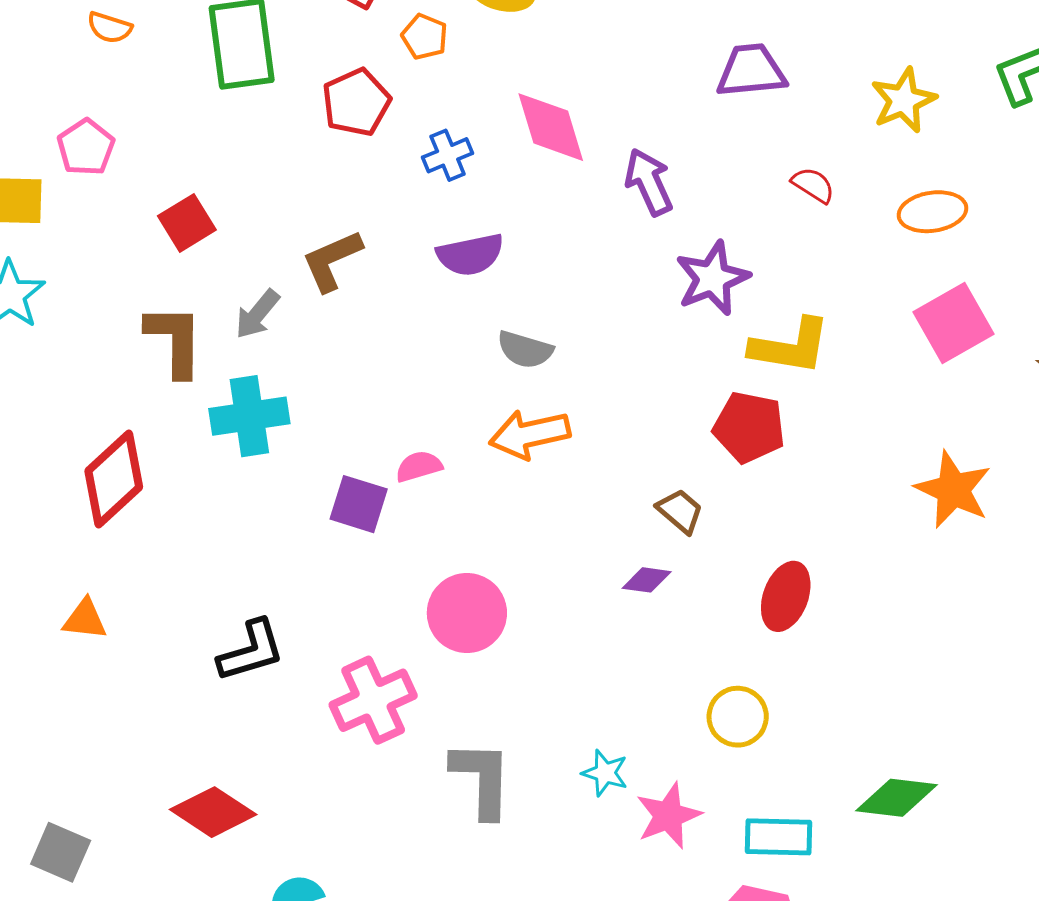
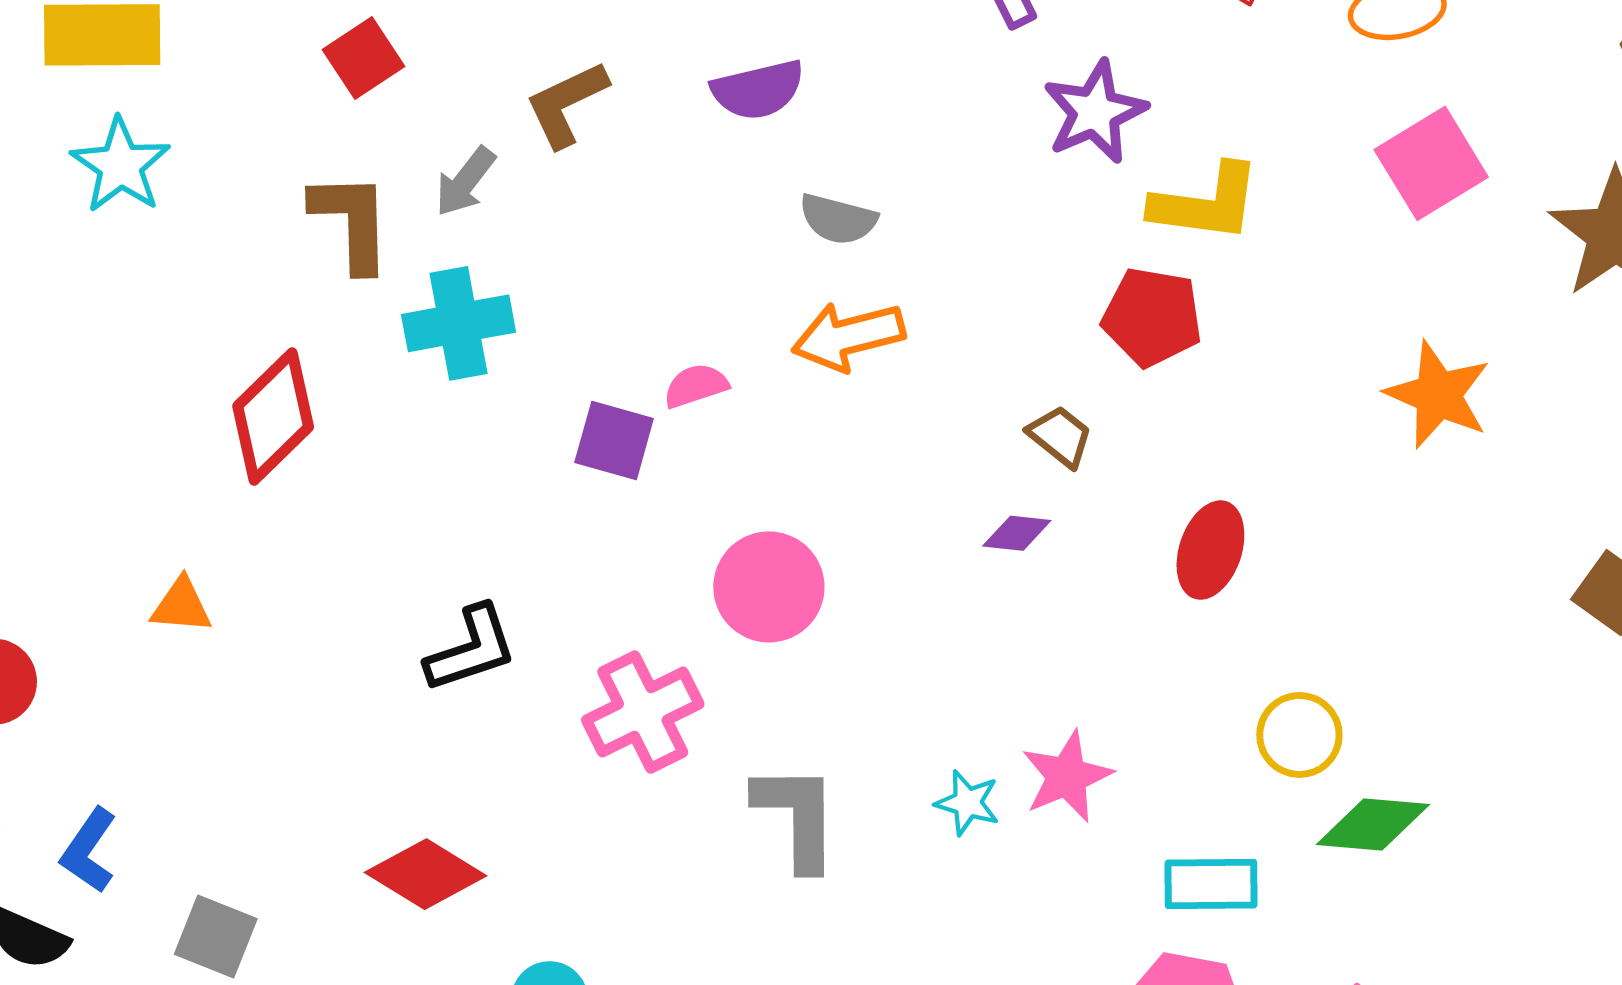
orange triangle: (85, 619) -> (181, 606), moved
yellow circle: (738, 717) -> (1299, 735), moved
pink star: (668, 816) -> (1067, 777), moved

